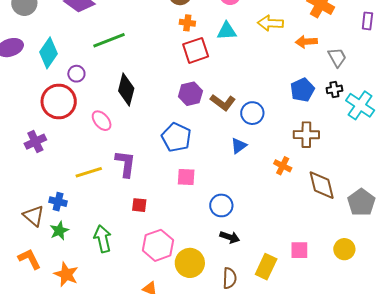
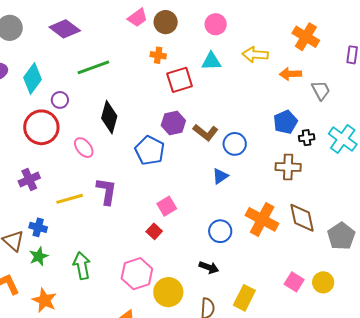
orange cross: (187, 23) -> (158, 55), moved
black cross: (334, 89) -> (307, 138), moved
blue pentagon: (176, 137) -> (150, 150), moved
purple cross: (35, 142) -> (29, 180), moved
orange cross: (283, 166) -> (262, 219), moved, size x1.8
pink square: (186, 177) -> (167, 206), turned -36
red square: (139, 205) -> (154, 231), moved, turned 35
blue circle: (221, 205) -> (220, 231), moved
pink square: (299, 250) -> (294, 282), moved, turned 30

